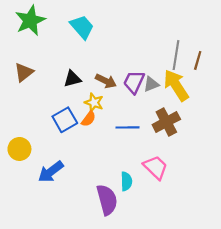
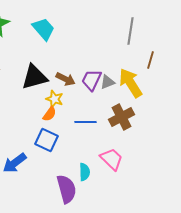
gray line: (176, 55) -> (131, 31), moved
black triangle: (72, 79) -> (35, 77), size x1.6
blue square: (65, 120) -> (47, 140), moved, turned -35

